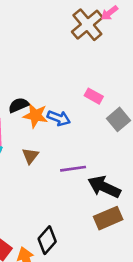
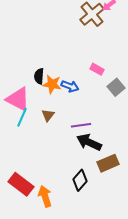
black semicircle: (19, 105) -> (39, 76), turned -63
black arrow: (104, 187) -> (89, 142), moved
black diamond: (47, 240) -> (80, 180), moved

